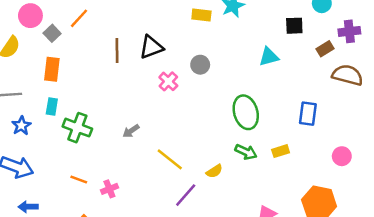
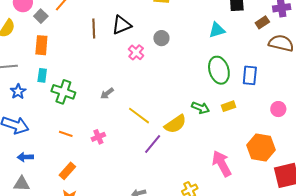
green ellipse: (246, 112) -> (219, 70), moved
yellow semicircle: (214, 171) -> (175, 124), size x1.6
pink cross: (109, 189) -> (98, 137), moved

